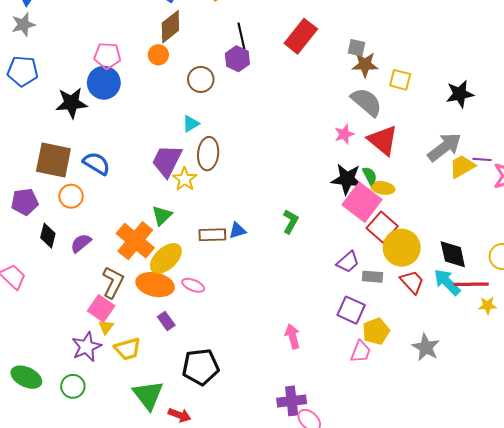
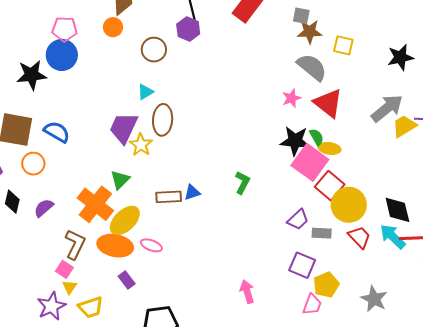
pink square: (101, 308) -> (64, 269), size x0.7

